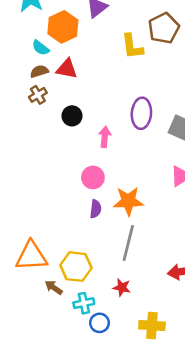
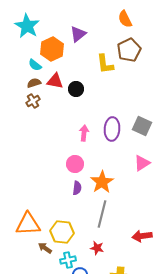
purple ellipse: (141, 113) -> (112, 129), moved
black circle: (72, 116) -> (76, 89), moved
orange star: (128, 201) -> (102, 182), turned -30

